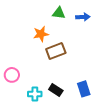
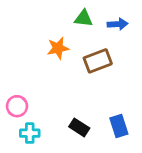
brown rectangle: (56, 51) -> (98, 61), moved
cyan cross: (35, 94) -> (30, 133), moved

